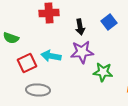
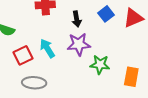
cyan arrow: (51, 56) -> (47, 48), turned 48

